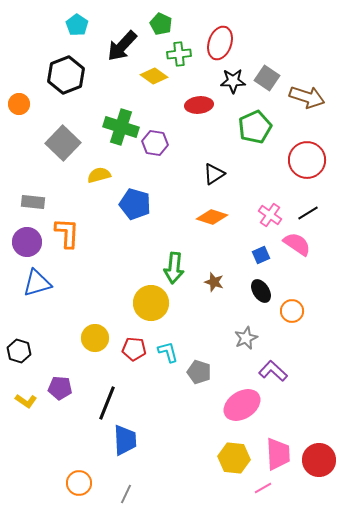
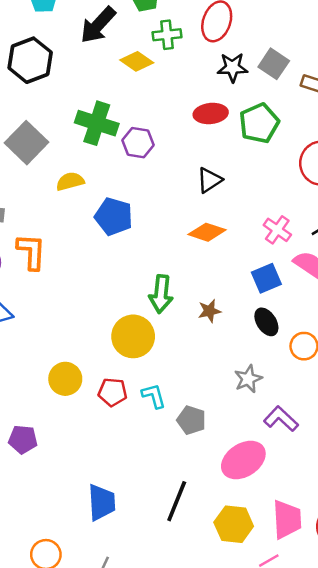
red ellipse: (199, 105) -> (211, 113), moved
blue square: (261, 255) -> (266, 278), size x1.4
brown star: (214, 282) -> (209, 311), turned -30
black line: (107, 403) -> (177, 501), moved

